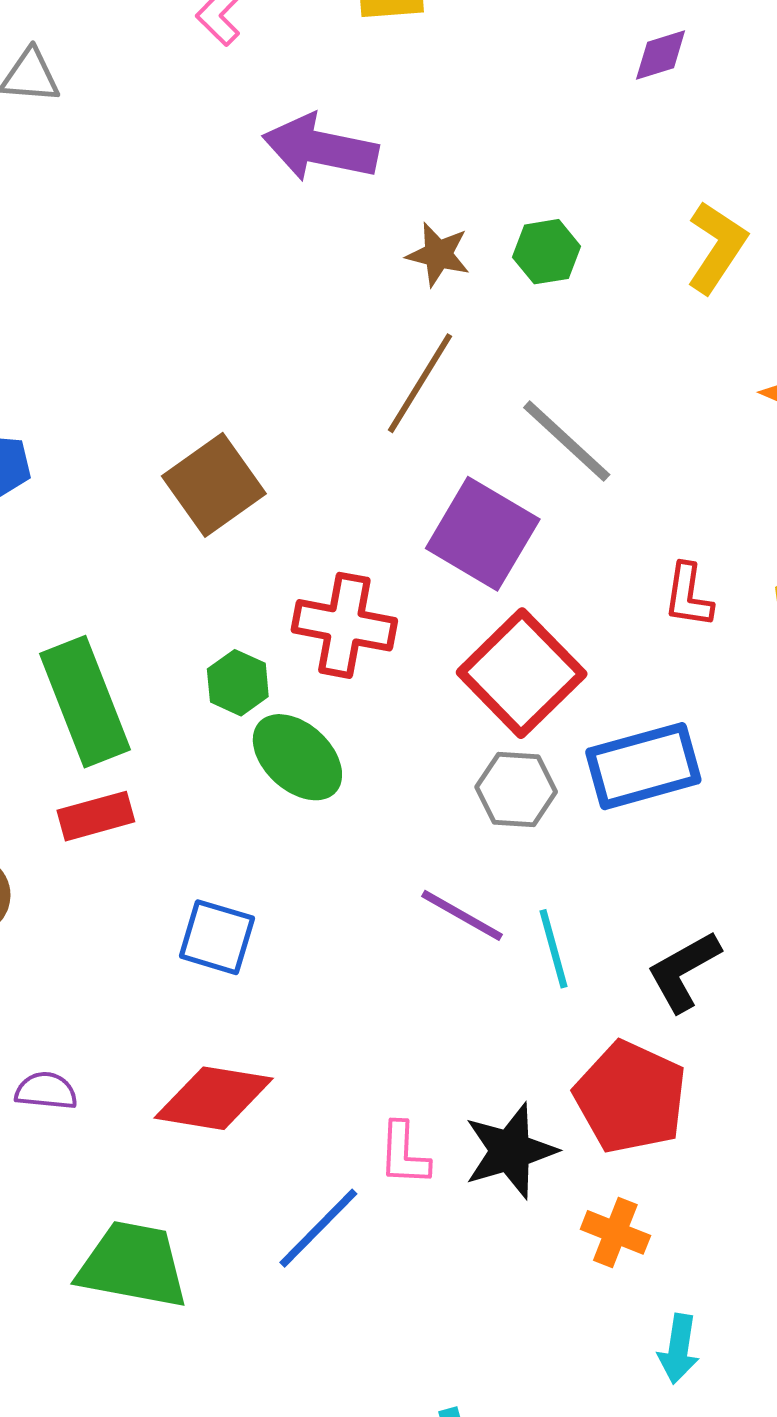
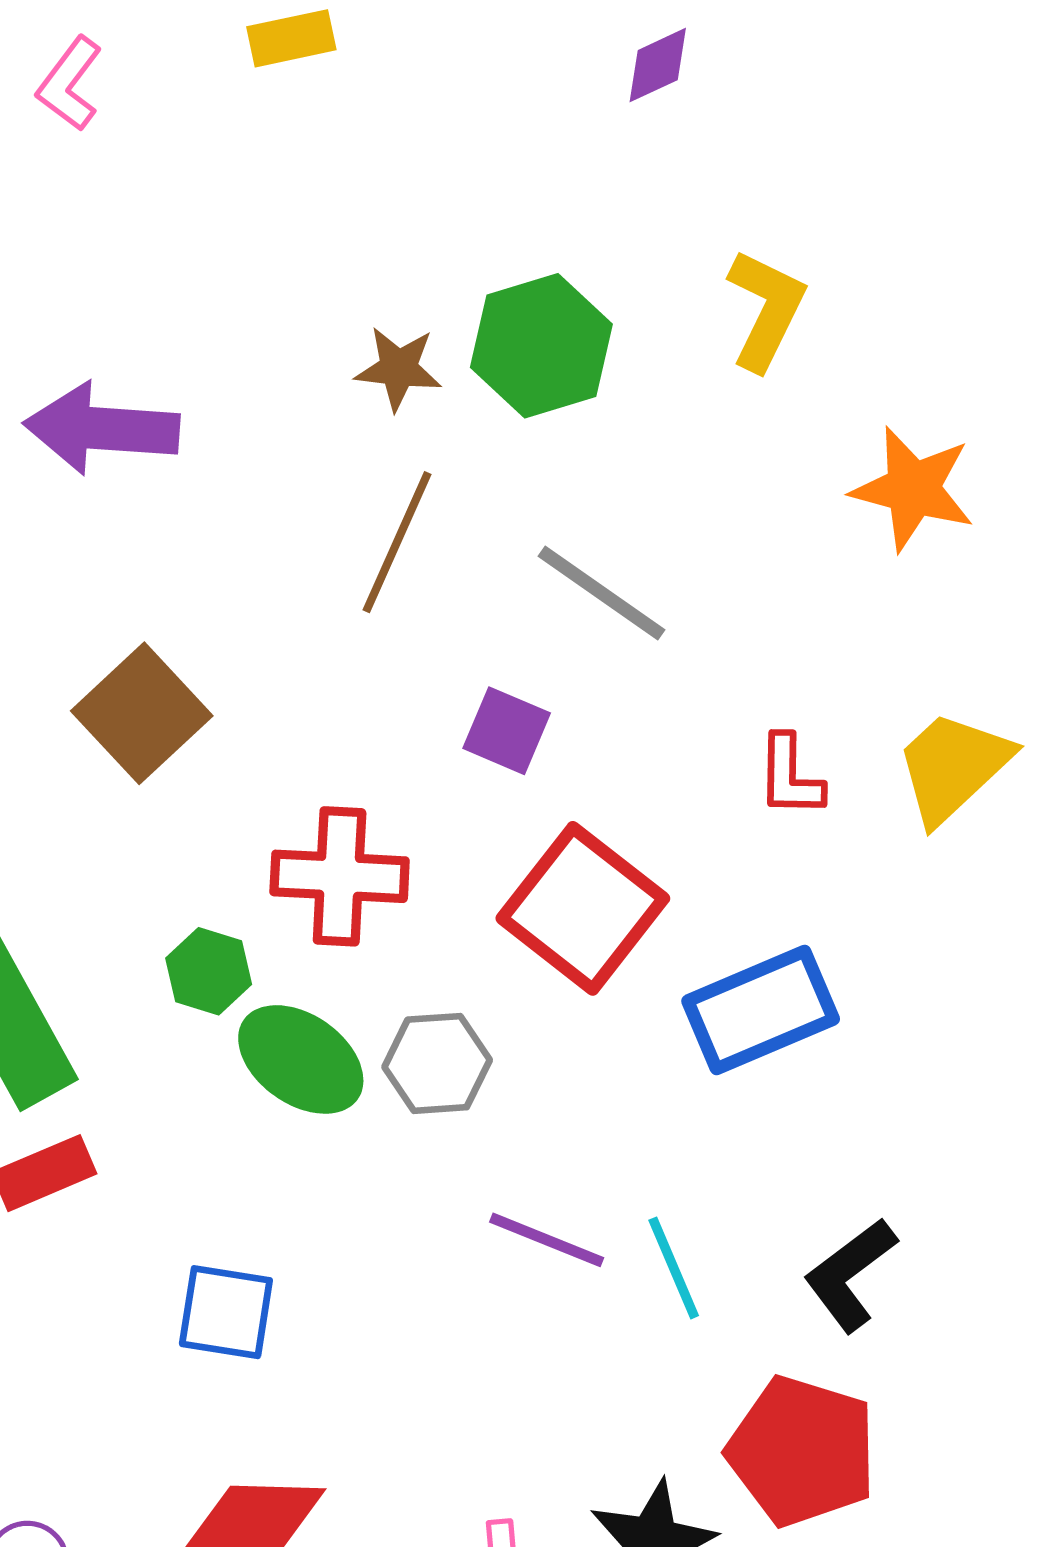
purple arrow: (320, 148) -> (102, 429), moved
green hexagon: (547, 252) -> (541, 346), size x1.6
purple square: (483, 534) -> (507, 731), size x0.6
gray hexagon: (516, 789) -> (437, 1063), moved

